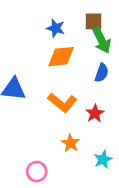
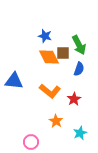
brown square: (94, 21) -> (63, 53), moved
orange diamond: (61, 57) -> (49, 57), turned 70

